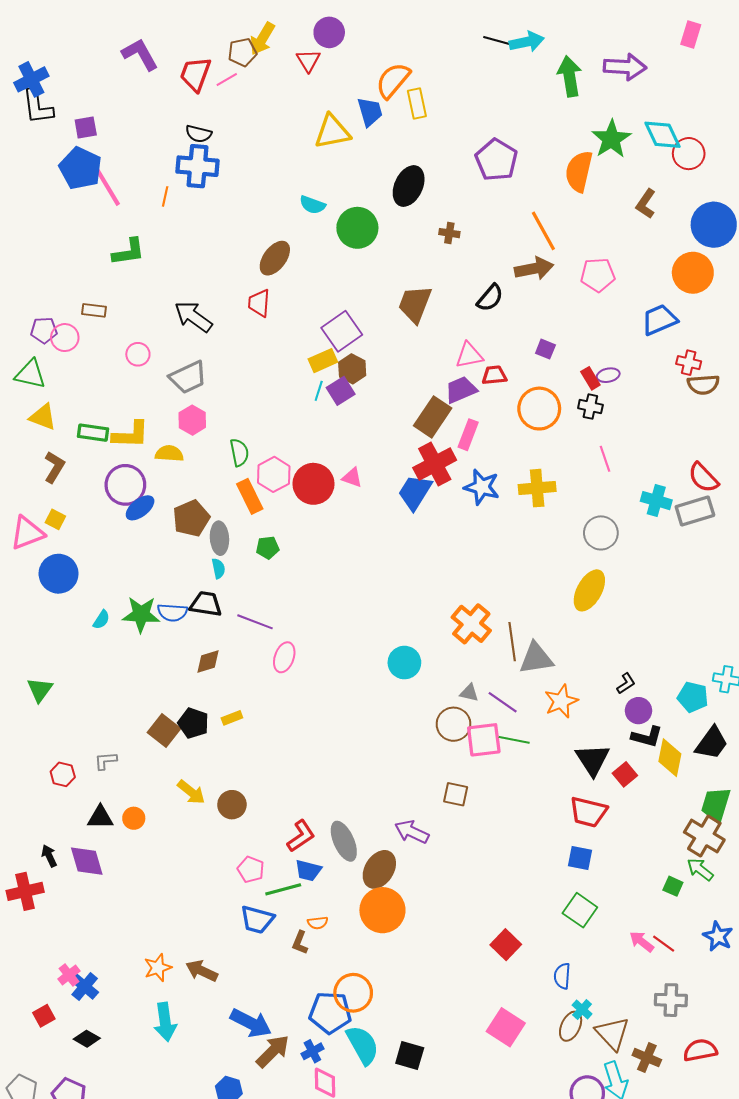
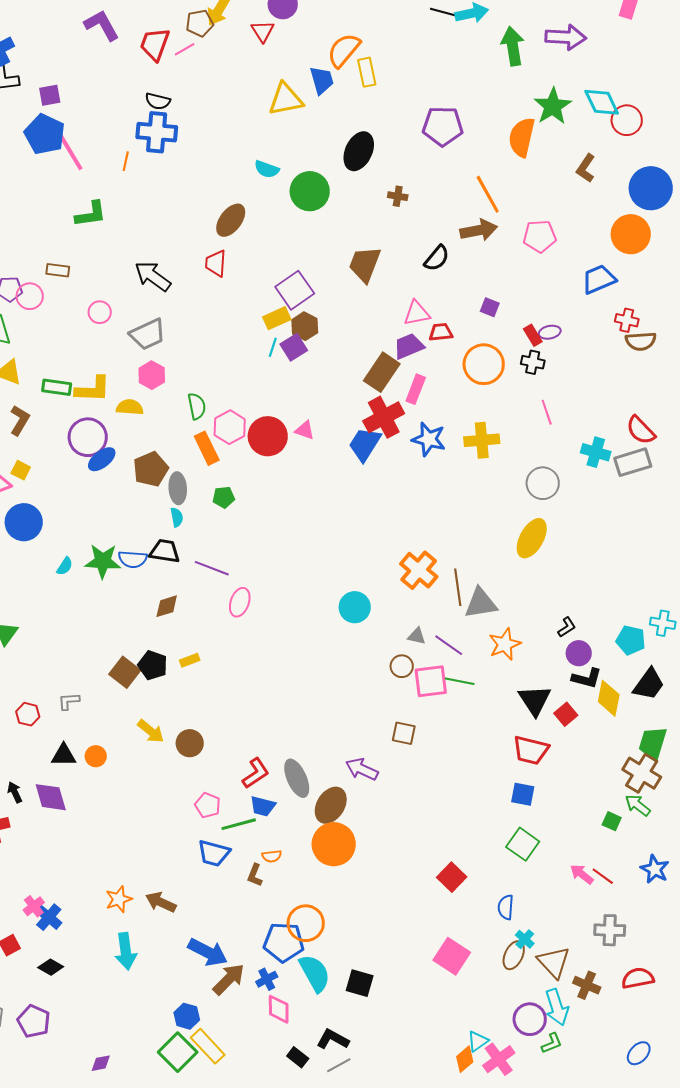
purple pentagon: (496, 160) -> (443, 126), turned -30
brown circle: (454, 724) -> (402, 666), size x0.7

